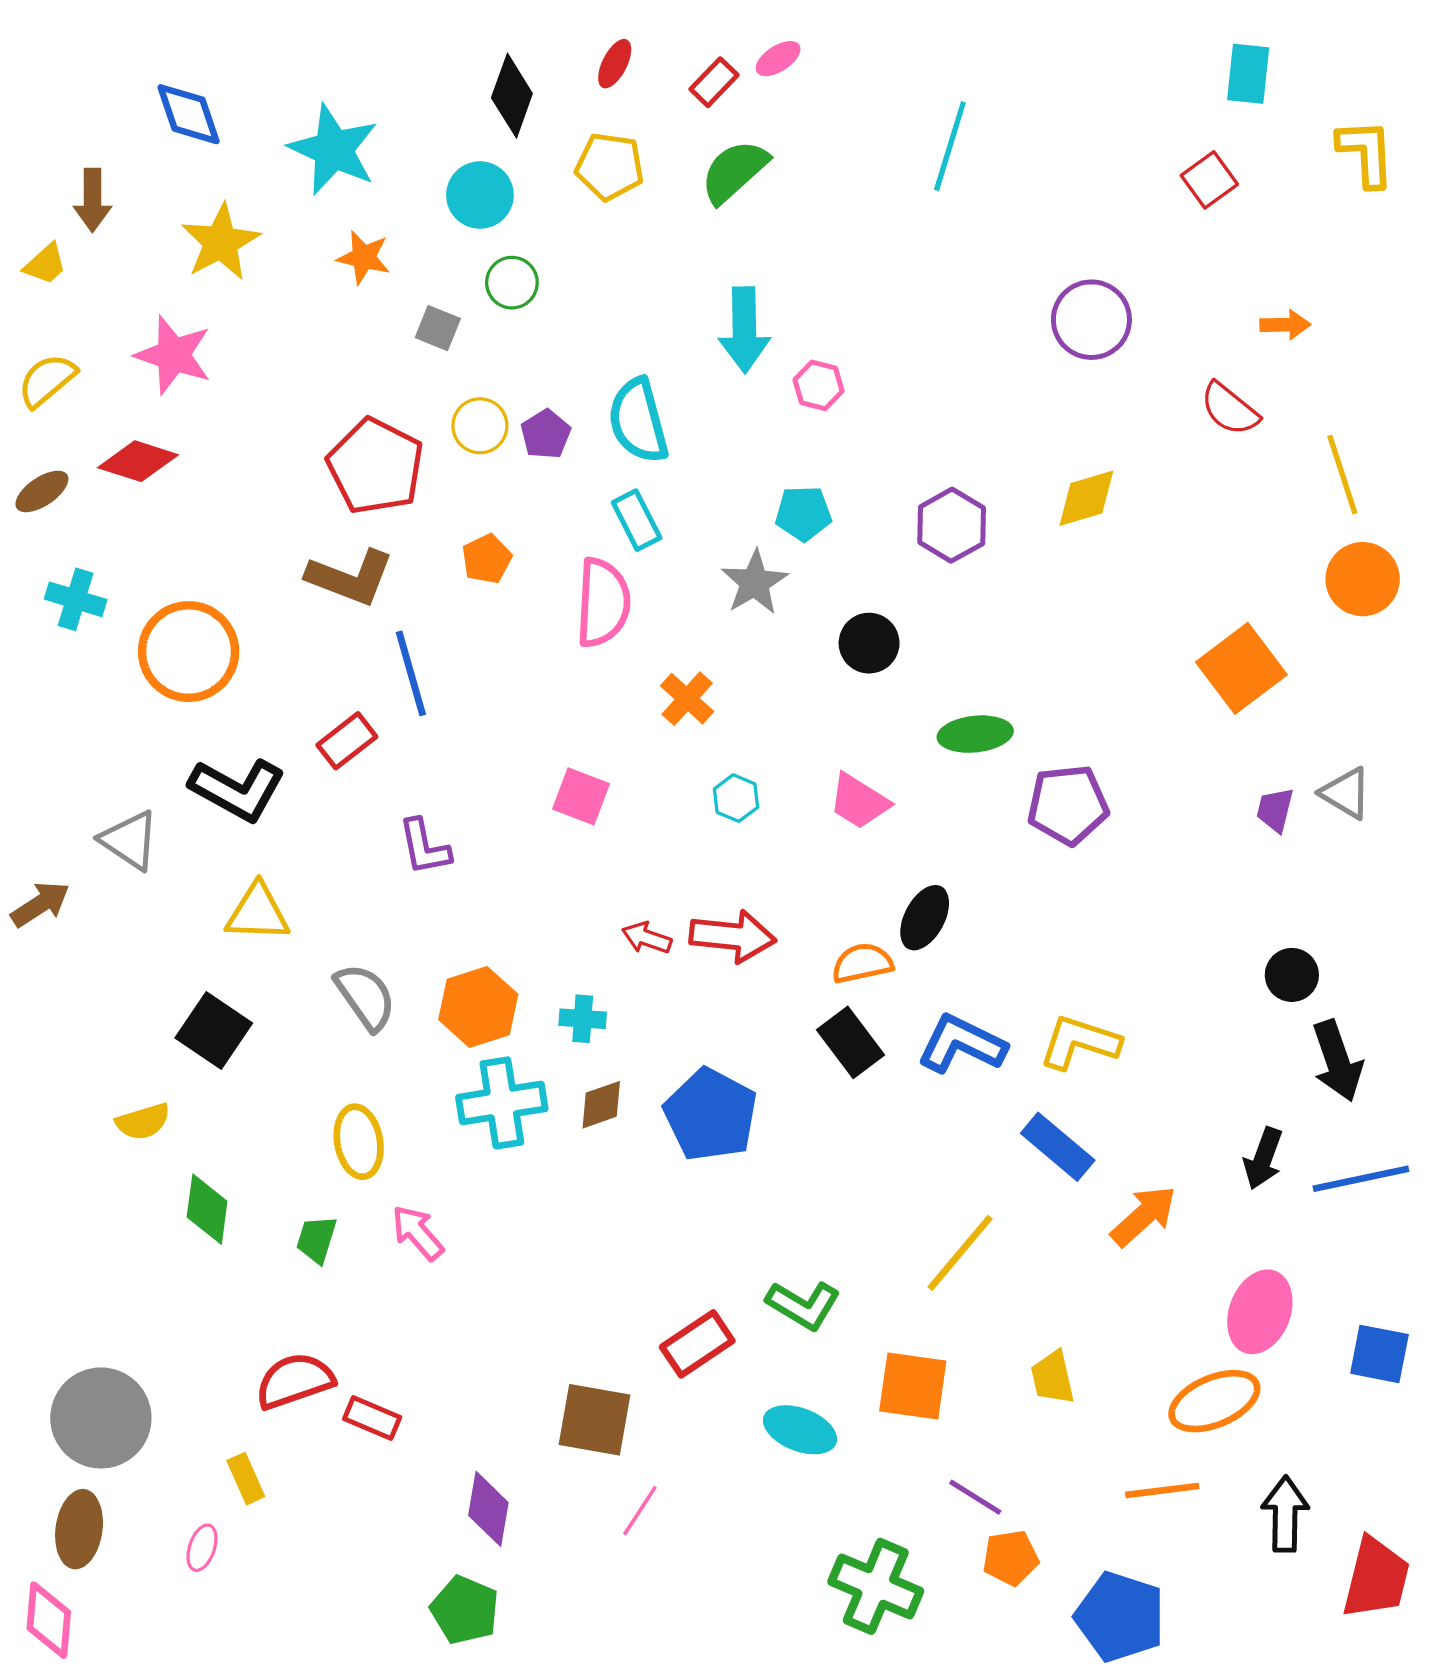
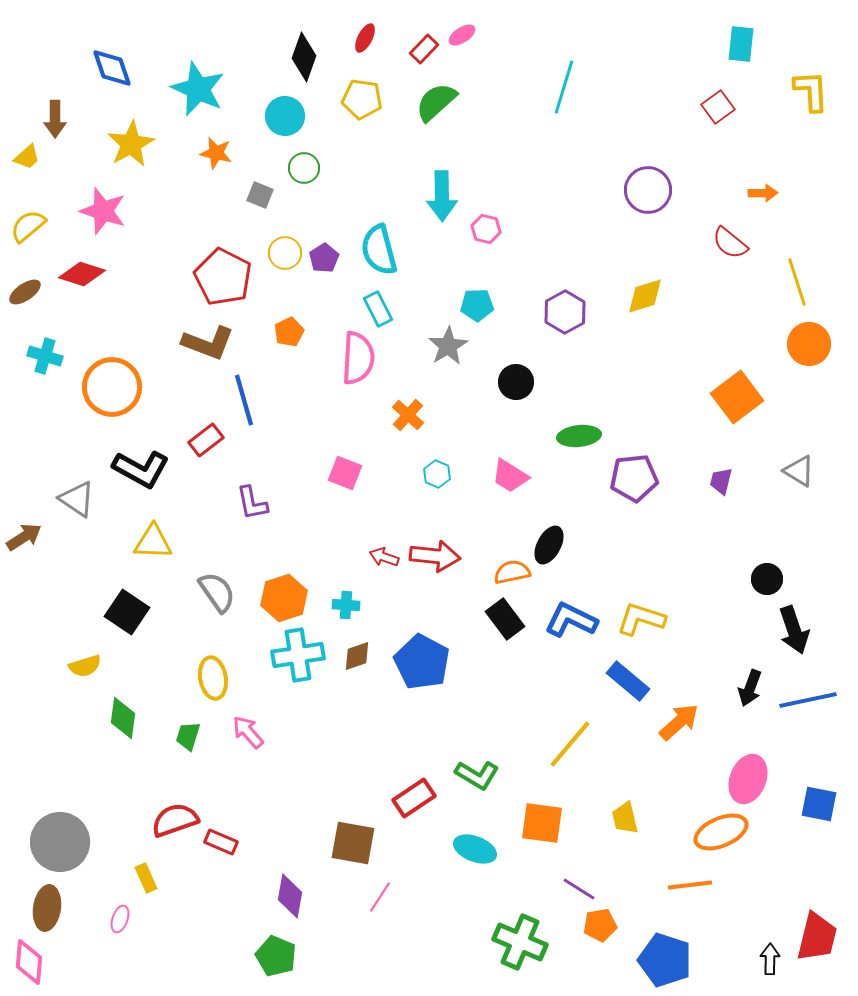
purple trapezoid: (1275, 810) -> (721, 481), moved
black arrow: (1285, 1514) -> (770, 959), moved, size x0.7

